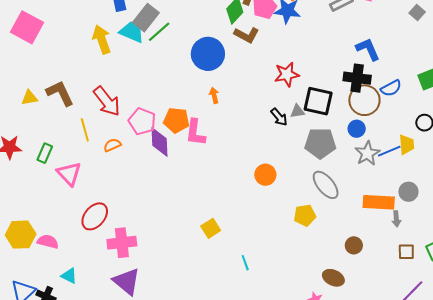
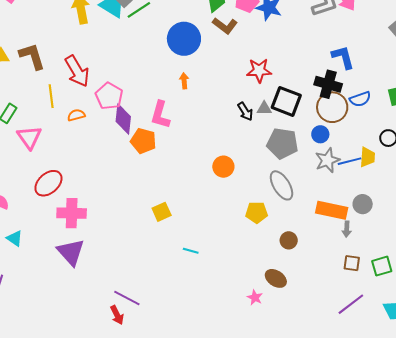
orange pentagon: (176, 120) -> (143, 141), moved
brown circle: (354, 245) -> (289, 240), moved
cyan line: (245, 263) -> (191, 251), turned -63

